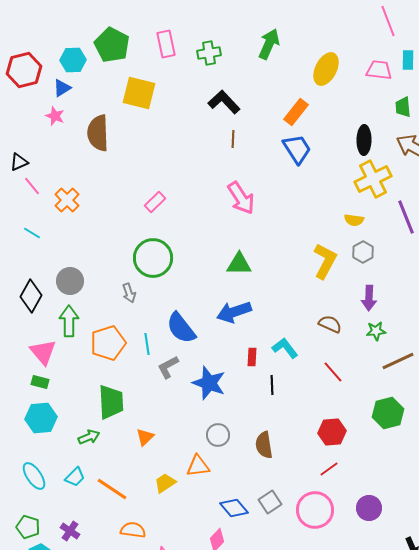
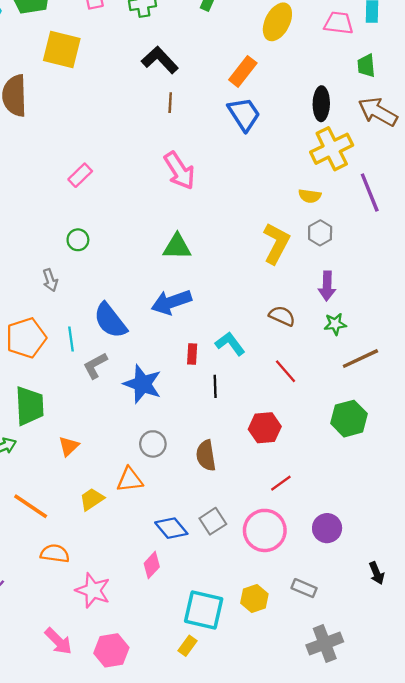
green circle: (153, 258) -> (78, 240), size x0.5
red hexagon: (332, 432) -> (265, 428), moved

